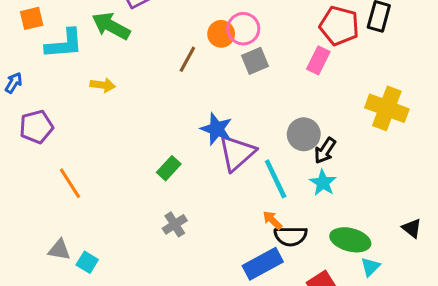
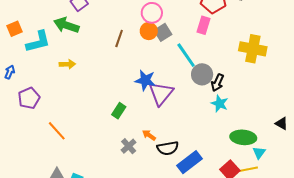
orange circle: (221, 34) -> (149, 31), moved
cyan line: (276, 179) -> (186, 55), moved
orange arrow: (272, 220) -> (149, 135), moved
black semicircle: (291, 236) -> (168, 148), moved

